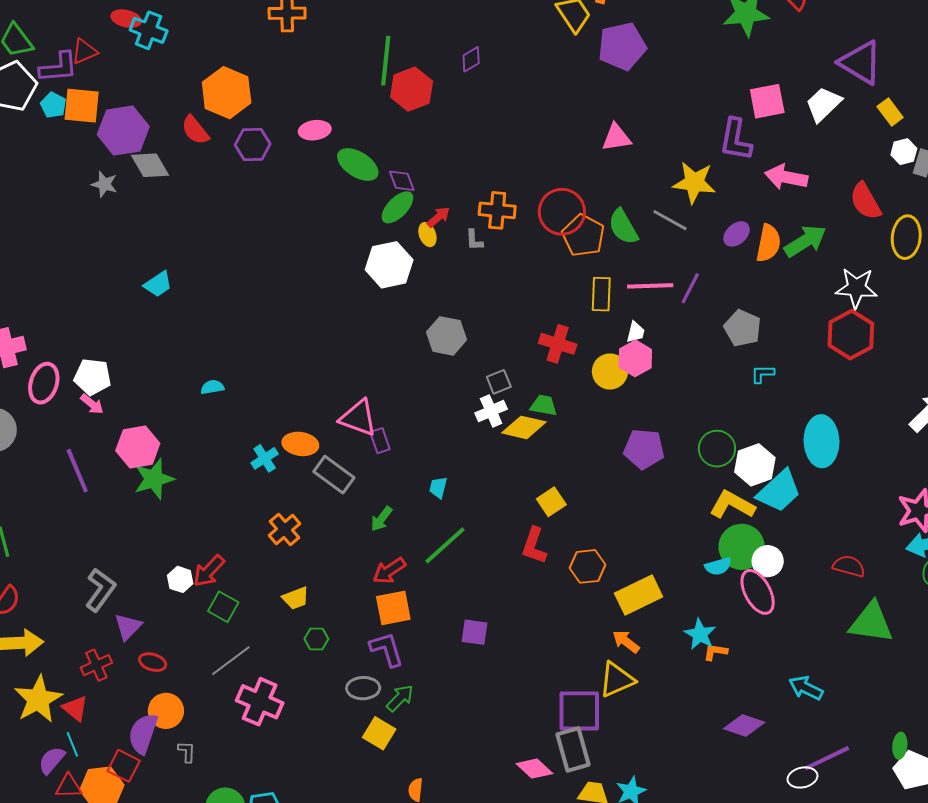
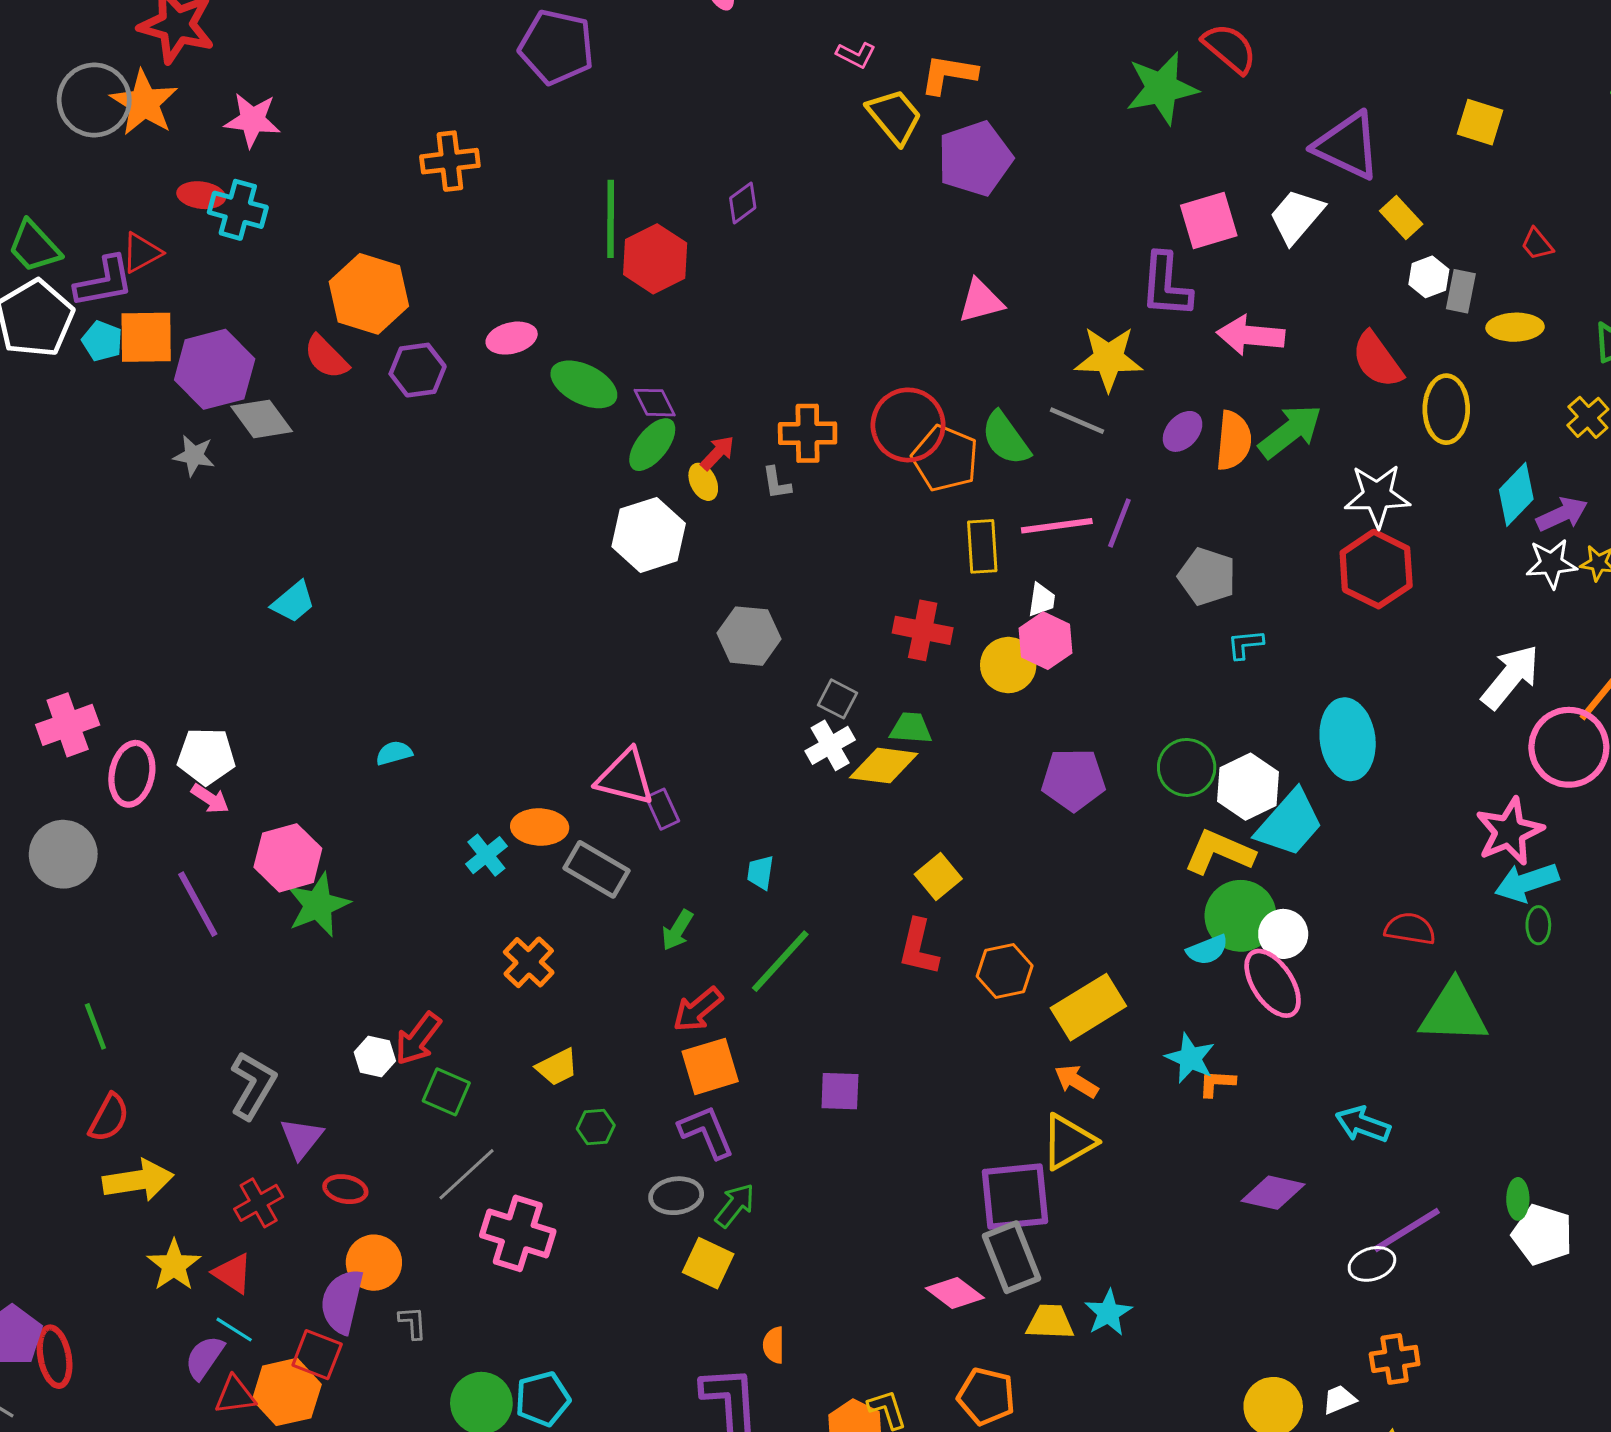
gray square: (499, 382) -> (838, 699), turned -35
yellow star: (38, 699) -> (174, 1265), size x0.7
cyan line: (72, 744) -> (234, 1330), turned -30

